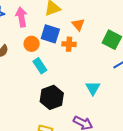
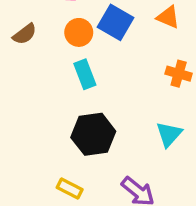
orange triangle: (78, 25) -> (168, 17), turned -40
orange cross: (69, 44) -> (179, 74), moved

